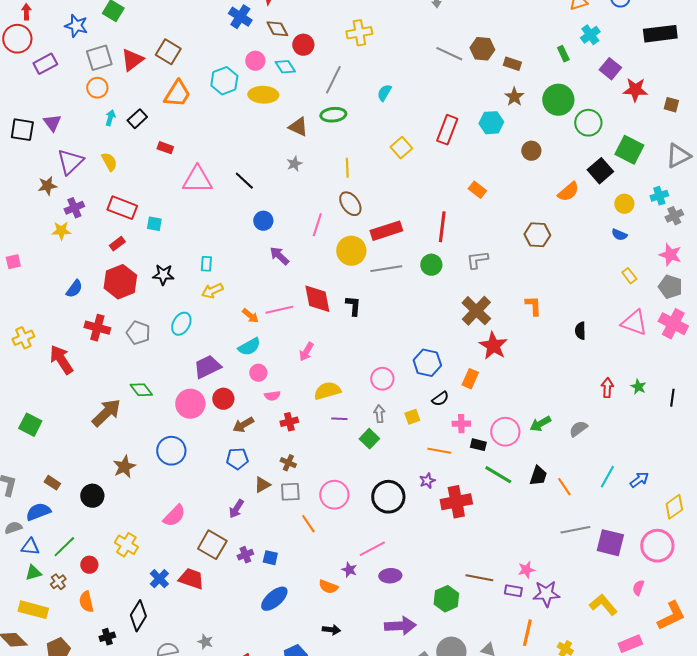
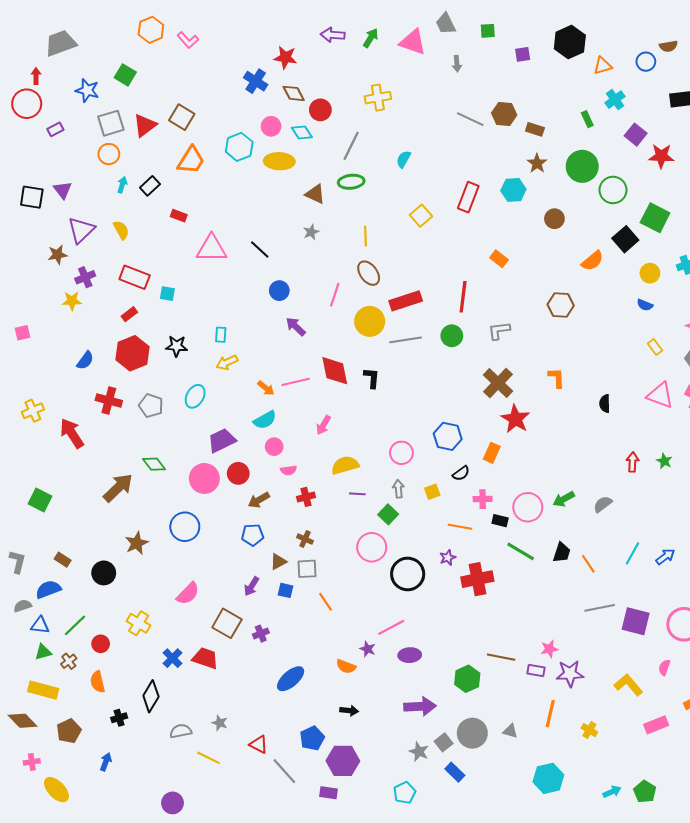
purple rectangle: (45, 64) -> (55, 129), size x0.7
pink circle: (334, 495) -> (372, 547), moved
blue square: (270, 558) -> (285, 590), moved

